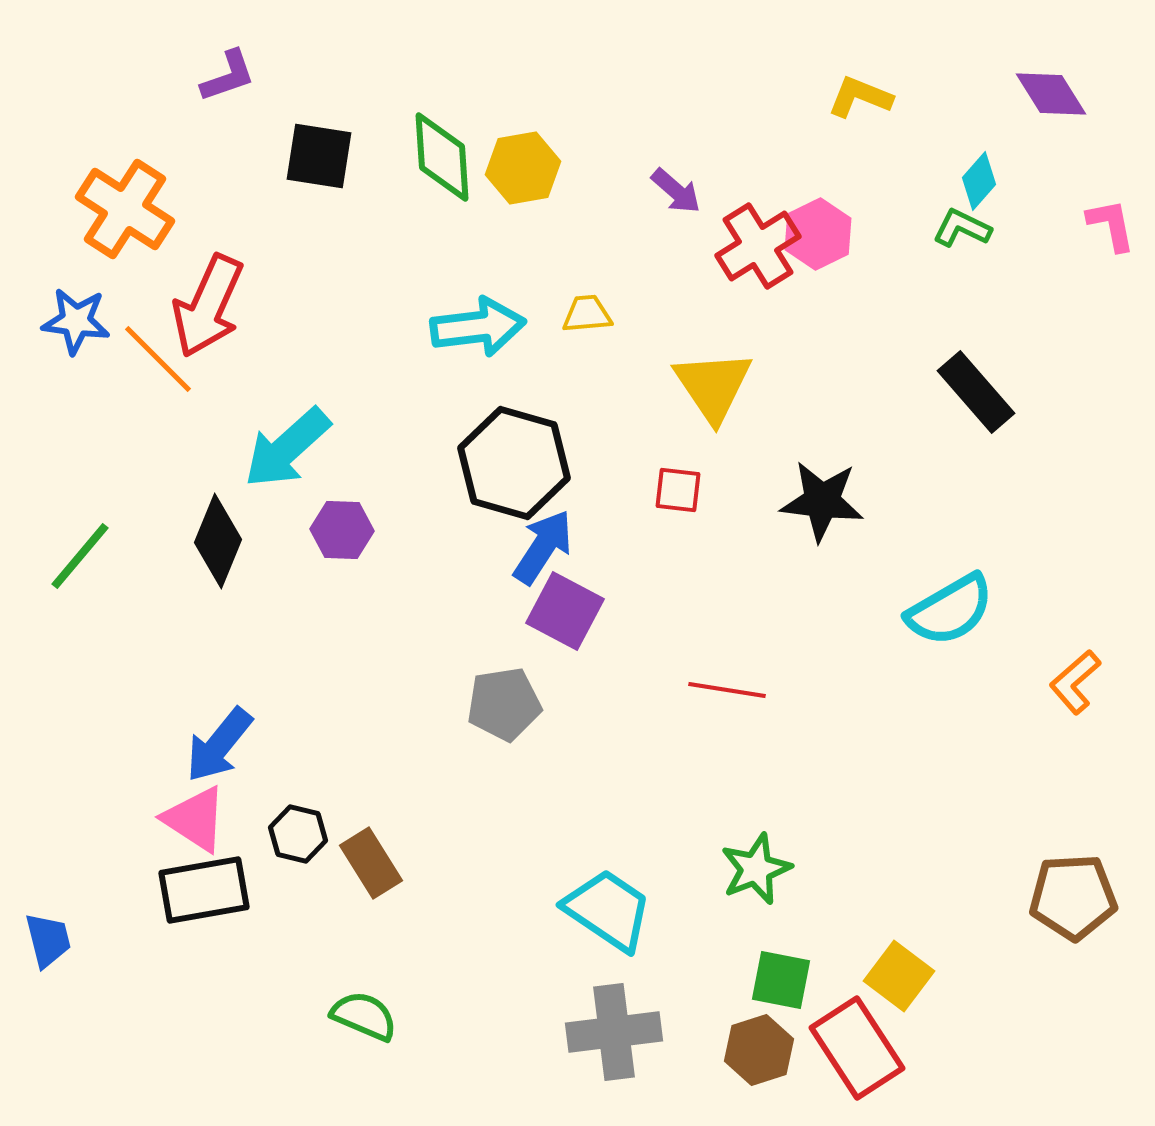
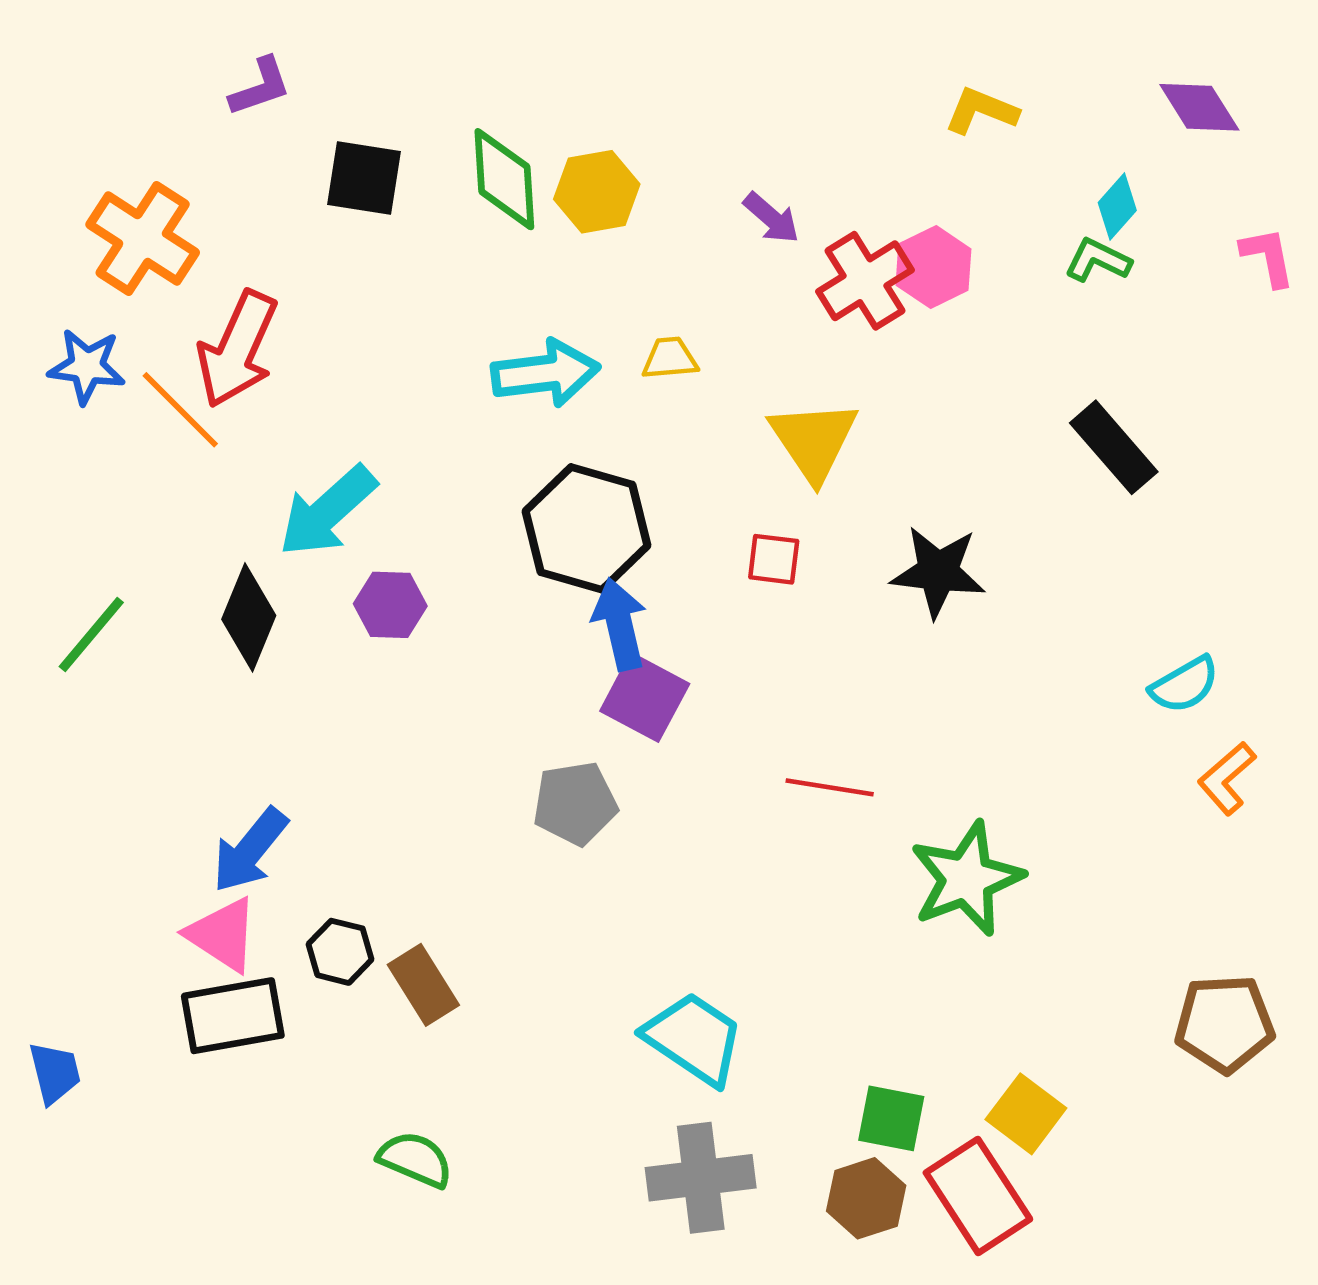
blue arrow: (543, 547) -> (620, 624), turned -46
cyan semicircle: (950, 610) -> (1185, 685), moved, size x0.7
green star: (756, 869) -> (967, 879), moved, size x1.4

